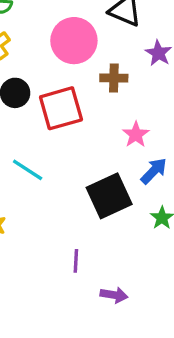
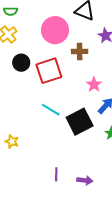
cyan line: (28, 170) -> (51, 110), moved
purple line: (76, 261) -> (56, 174), moved

